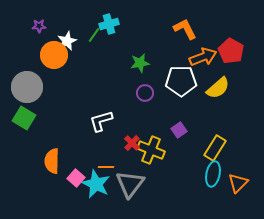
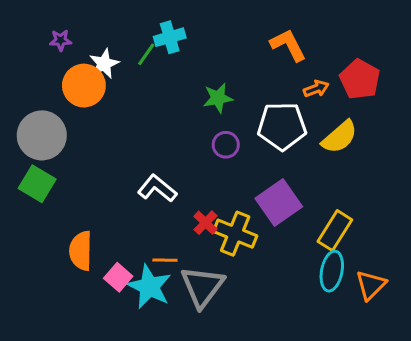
orange arrow: (203, 57) -> (316, 89), size x0.6
white L-shape: (101, 121) -> (157, 188), turned 55
purple square: (179, 130) -> (279, 202), size x1.8

